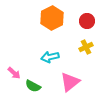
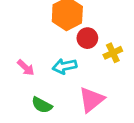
red circle: (87, 21) -> (87, 38), moved
pink arrow: (14, 73) -> (26, 68), moved

